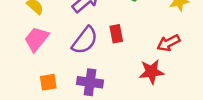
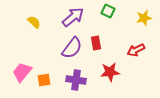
pink trapezoid: (36, 39) -> (22, 72), moved
red star: (151, 72) -> (110, 72), moved

